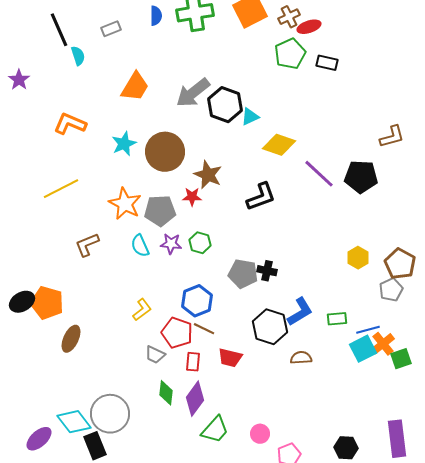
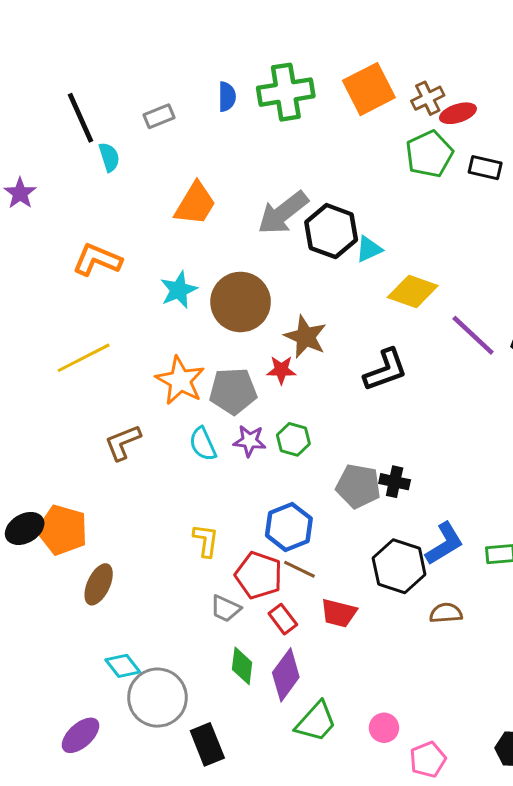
yellow L-shape: (142, 310) -> (206, 541), turned -45
red rectangle: (193, 362) -> (283, 619), turned -42
cyan diamond: (74, 422) -> (123, 666), moved, size x0.7
purple ellipse: (39, 439) -> (80, 735), moved
black rectangle: (95, 446) -> (207, 744), moved

